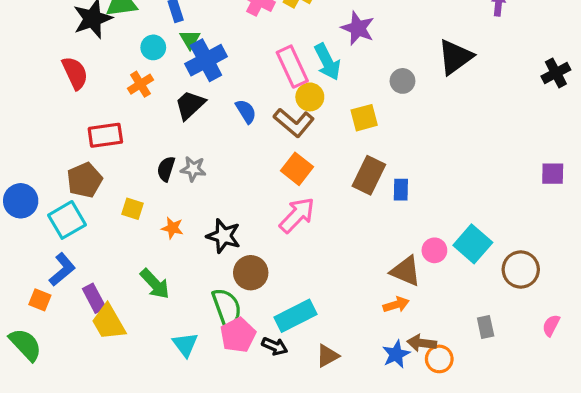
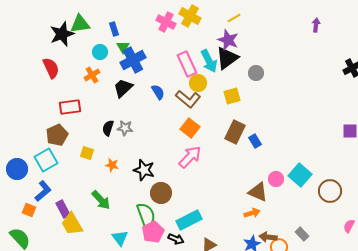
black triangle: (455, 57) -> (227, 58), moved
blue rectangle: (401, 190) -> (255, 141), turned -32
blue circle: (21, 201) -> (17, 169), moved
gray rectangle: (486, 327) -> (302, 234), moved, turned -32

